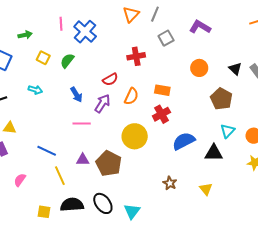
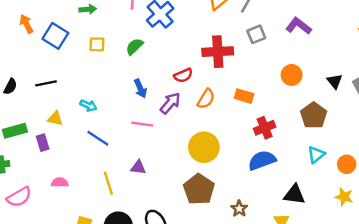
red cross: (136, 56) -> (218, 52), size x1.4
yellow square: (43, 58) -> (97, 44), moved, turned -32
cyan arrow: (35, 90) -> (88, 105), moved
red cross: (161, 114) -> (265, 128), moved
blue line: (47, 151) -> (98, 138), moved
black triangle: (214, 153) -> (294, 195), moved
brown pentagon: (109, 163) -> (199, 189), moved
pink semicircle: (20, 180) -> (60, 182), turned 48

